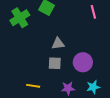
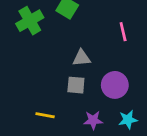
pink line: (93, 12) -> (123, 32), moved

